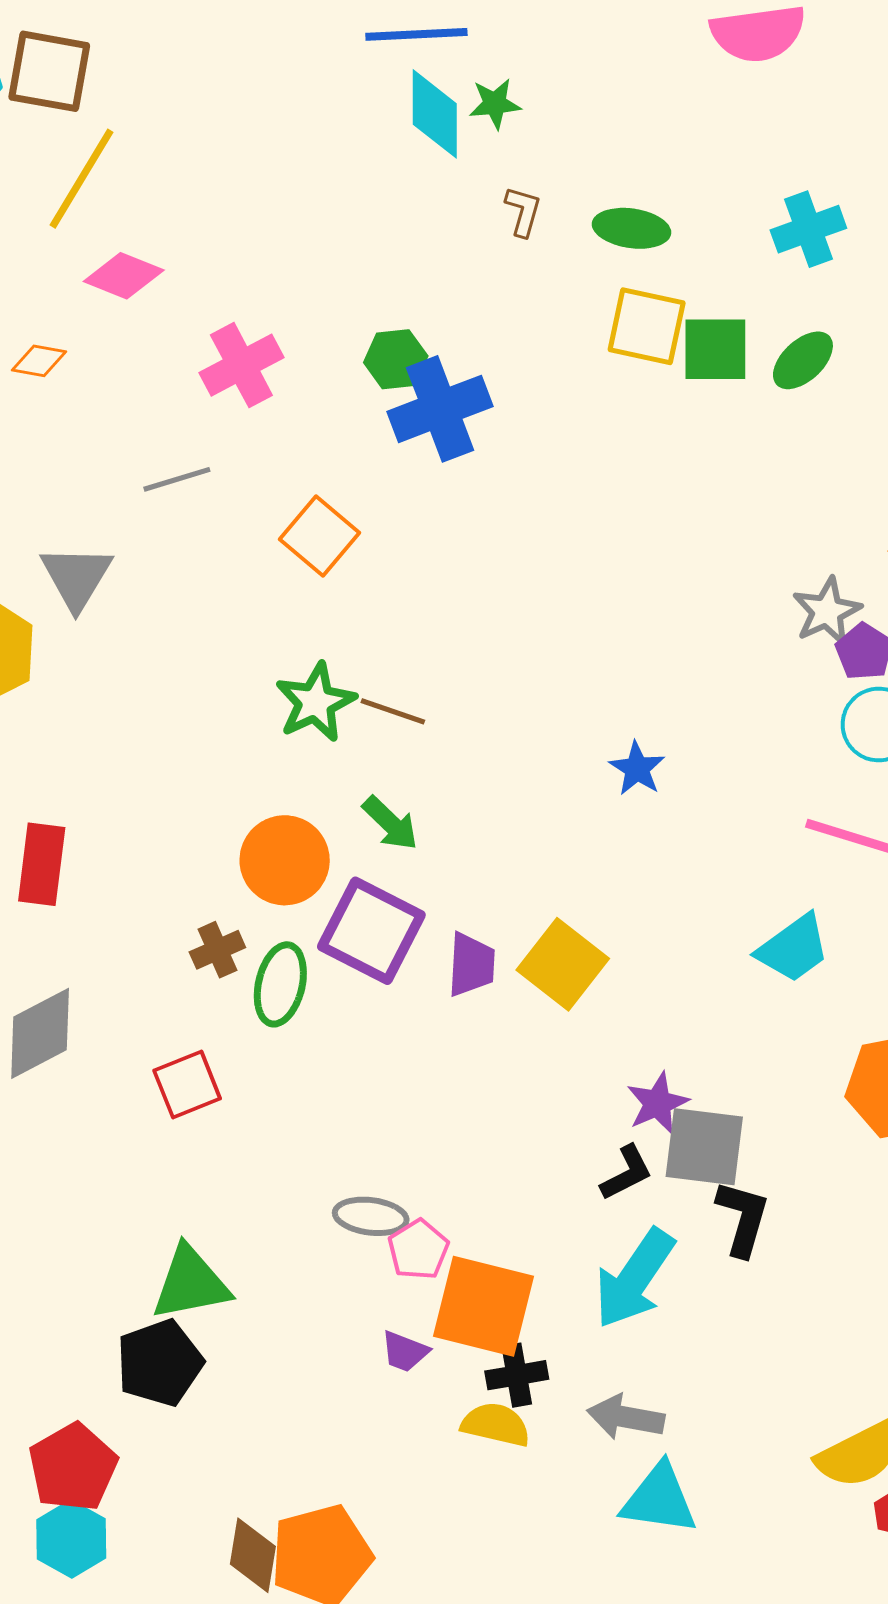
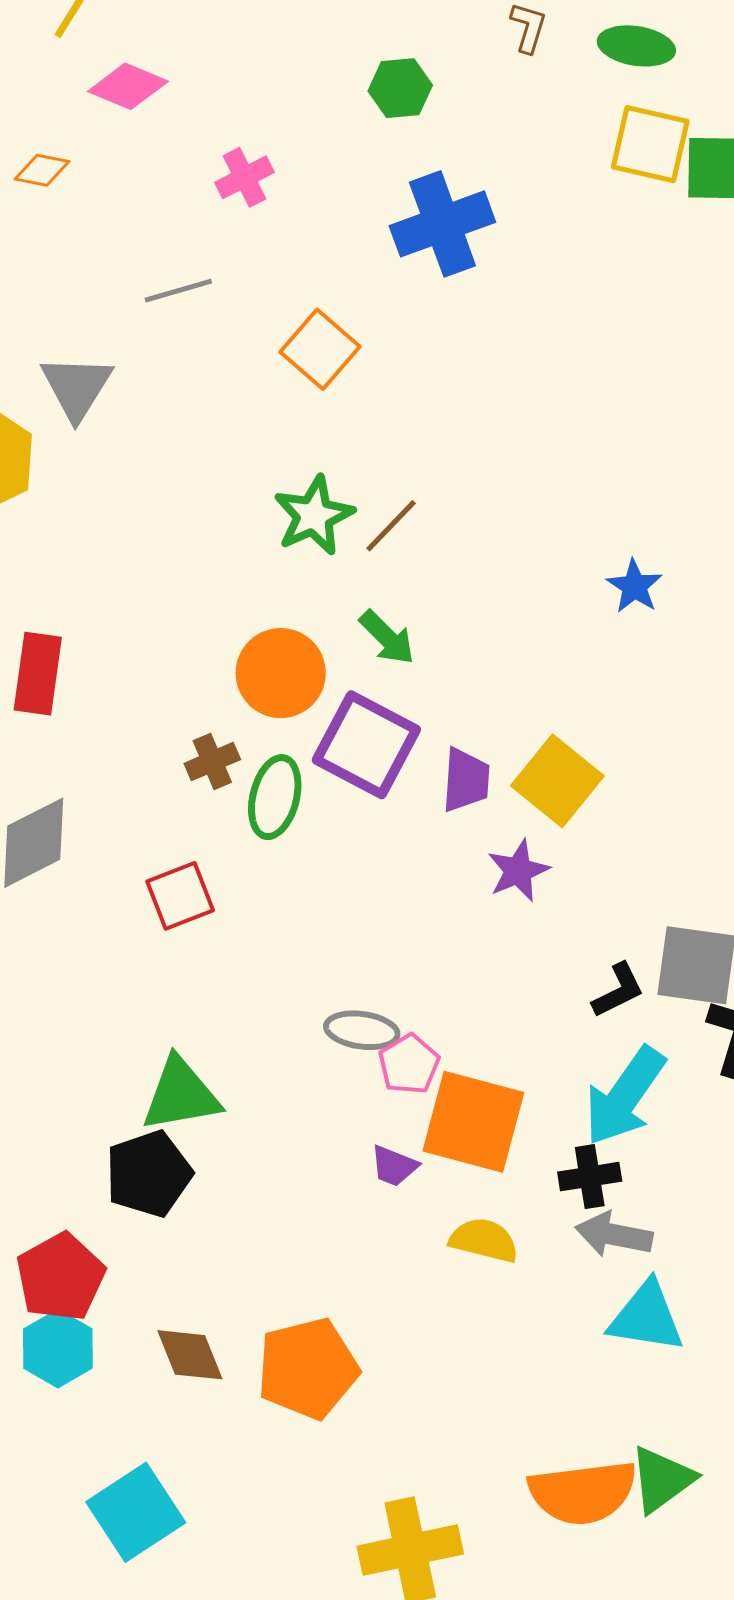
green hexagon: (396, 359) -> (400, 88), moved
pink cross: (241, 365) -> (245, 177), size x0.7
brown line: (393, 711) -> (391, 526), turned -66
purple star: (658, 1103) -> (518, 871), moved
black cross: (517, 1375) -> (590, 1177), moved
brown diamond: (253, 1555) -> (190, 1355), moved, turned -32

